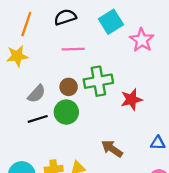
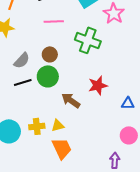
green cross: (98, 81) -> (88, 40), moved, turned 30
red star: (131, 99) -> (98, 85), moved
brown arrow: (112, 149) -> (71, 100), moved

